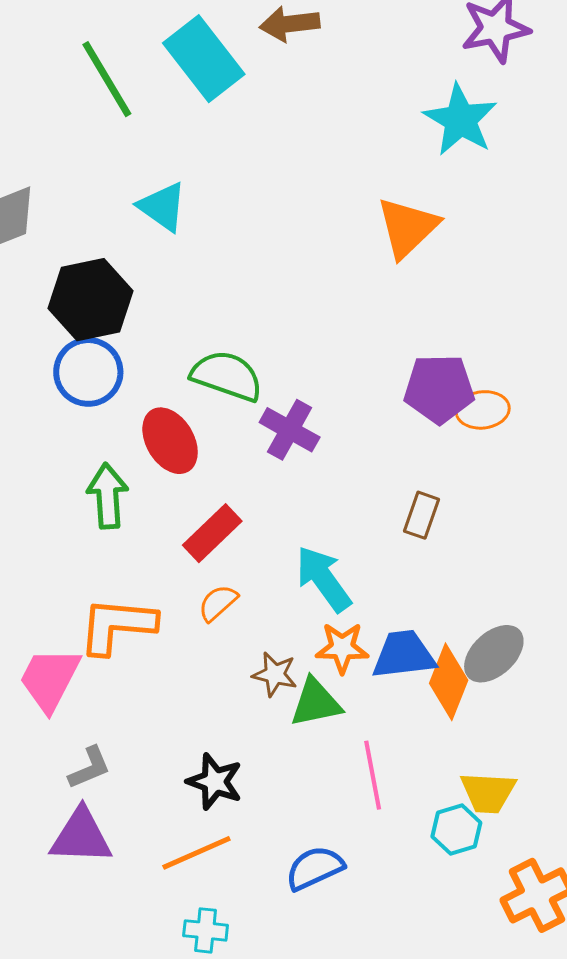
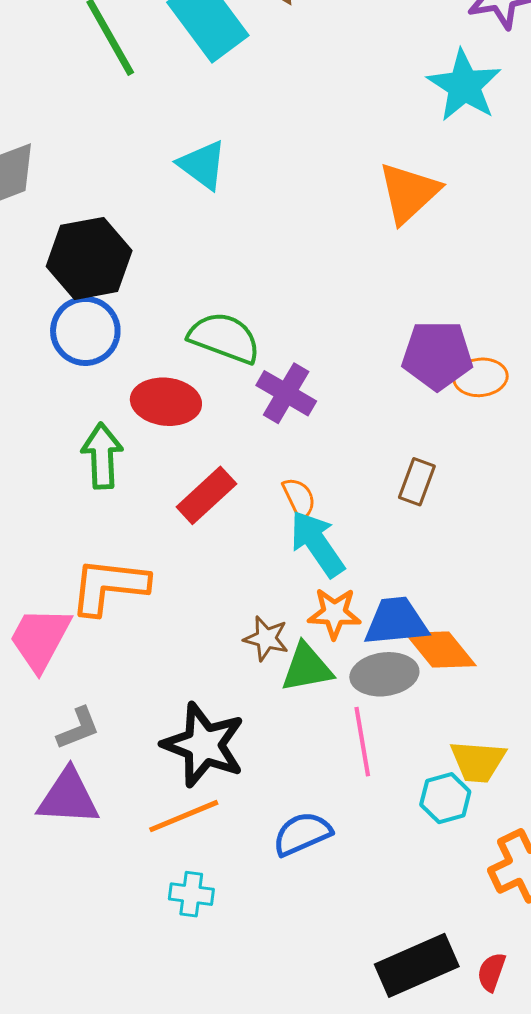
cyan triangle: (162, 207) -> (202, 165), moved
red ellipse: (170, 441) -> (166, 402), turned -54
orange semicircle: (218, 603) -> (299, 498), moved, turned 105
gray ellipse: (494, 654) -> (384, 674), moved, turned 34
orange diamond: (449, 682) -> (441, 650), turned -62
black star: (215, 781) -> (204, 745), size x1.5

